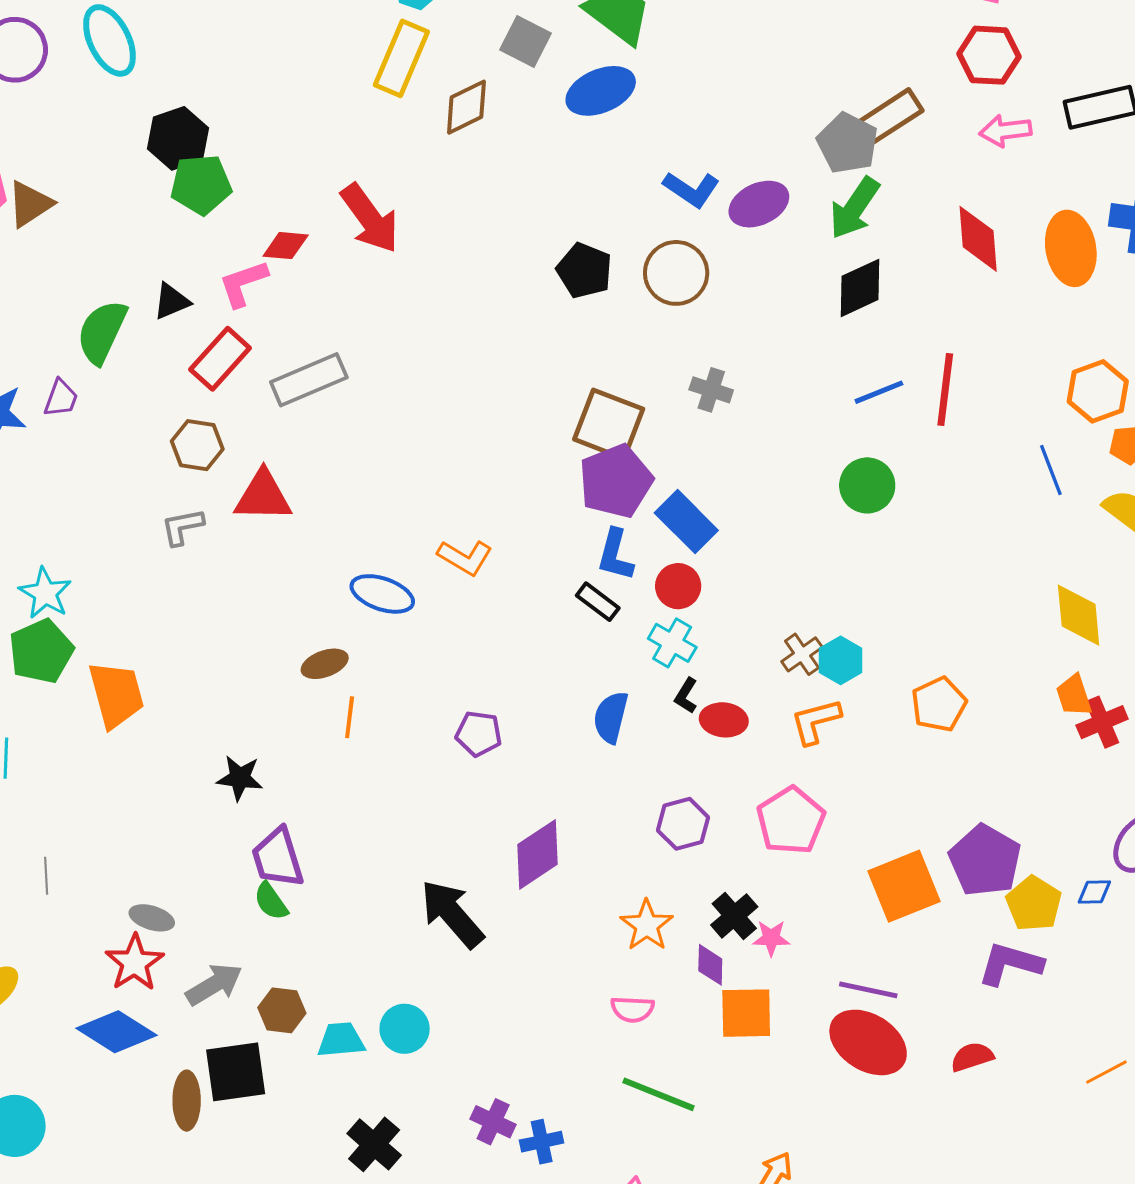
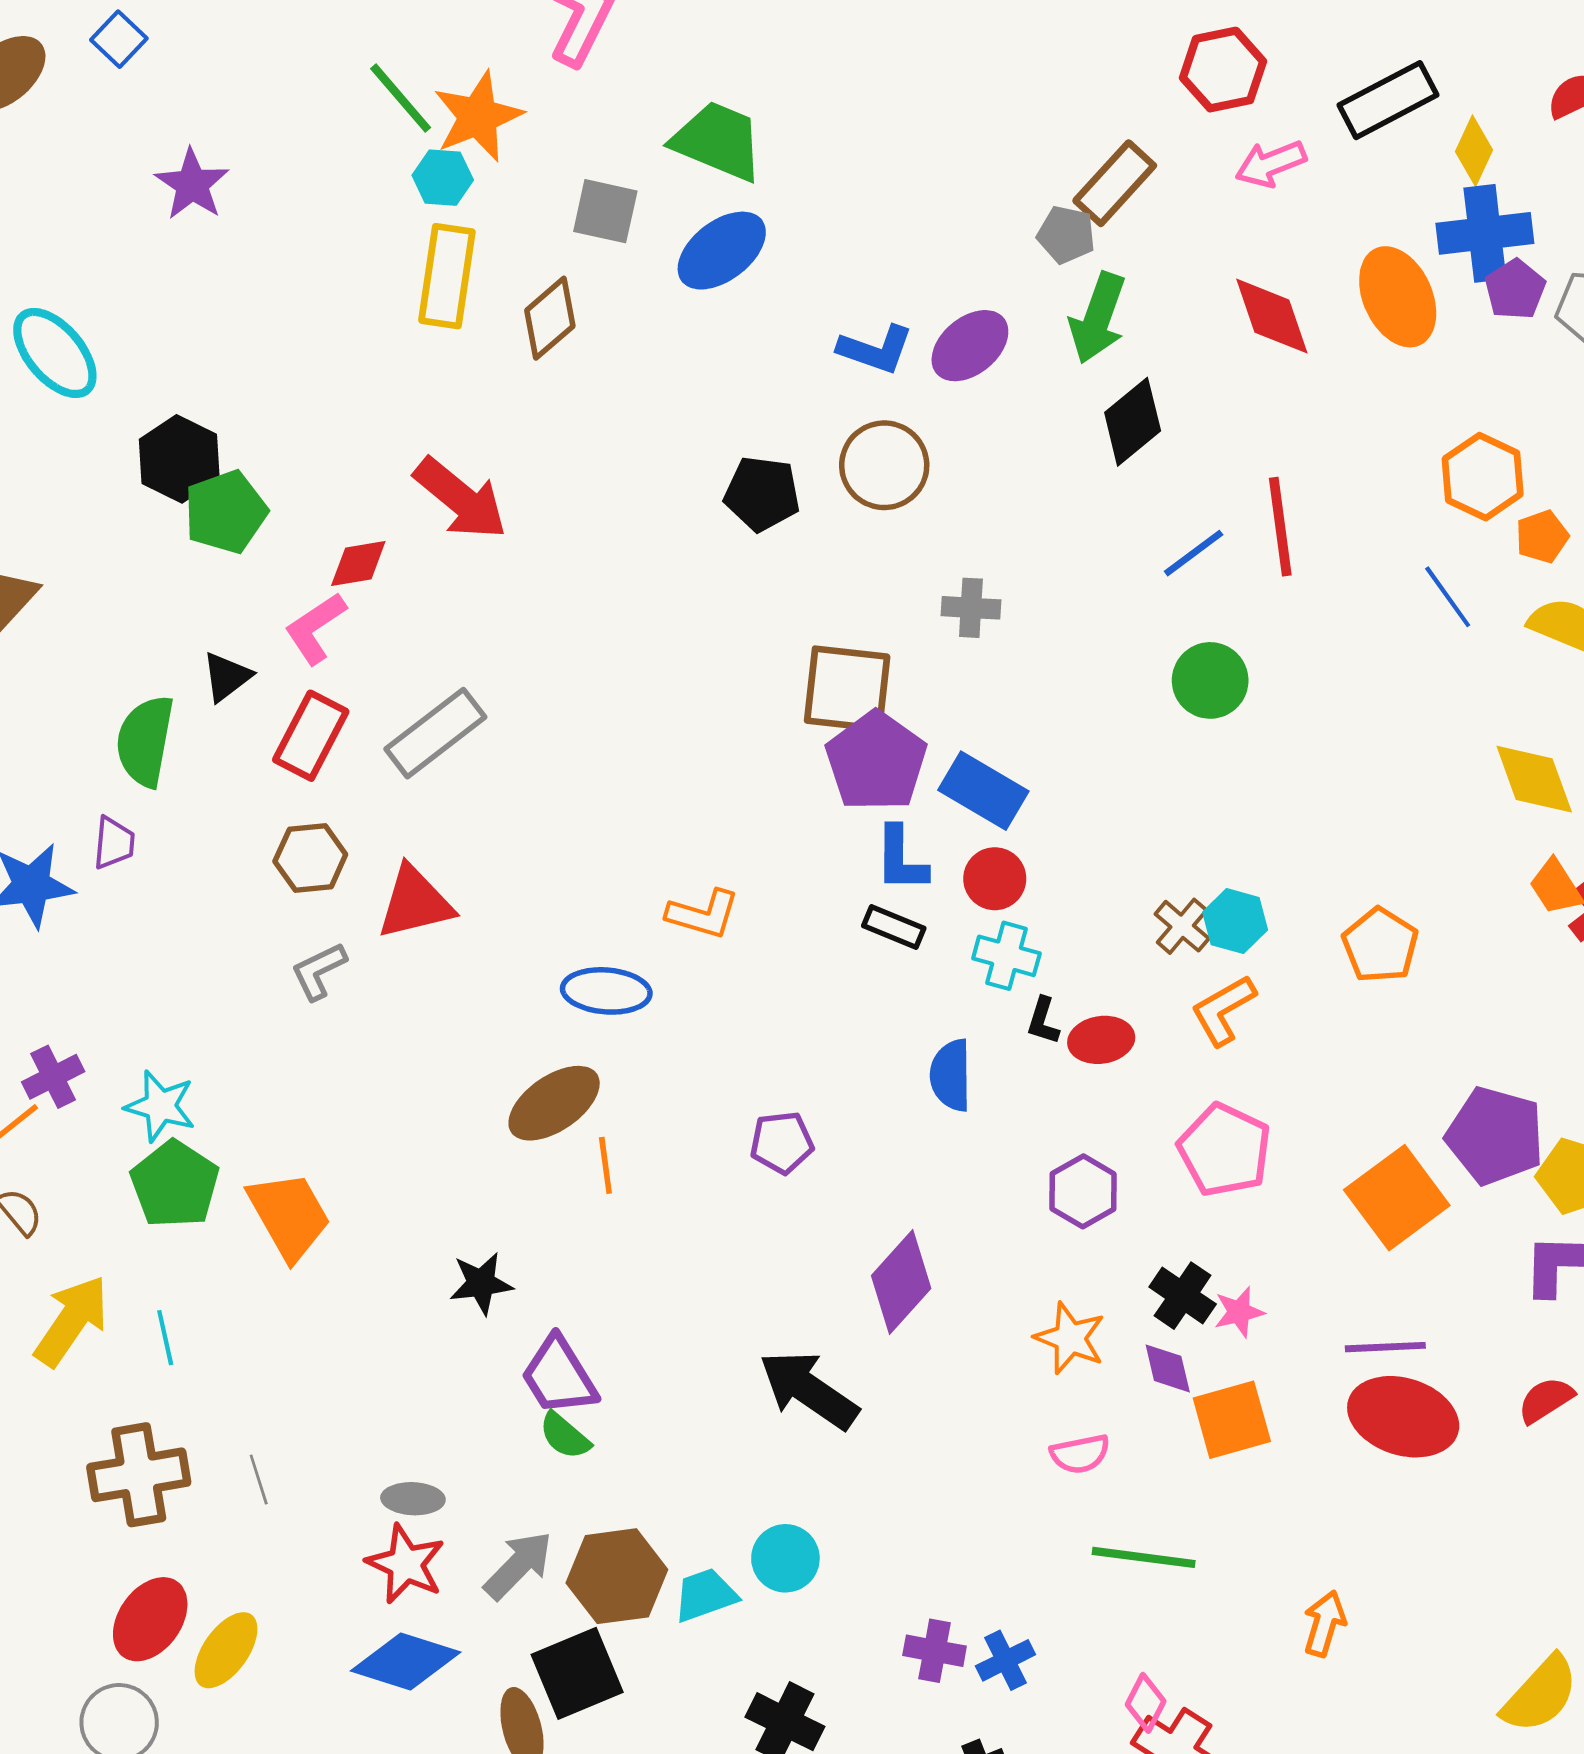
gray pentagon: (848, 143) -> (1066, 235), size x0.7
brown ellipse: (325, 664) -> (554, 1103), size x1.5
brown hexagon: (282, 1010) -> (617, 1576), size x1.5

